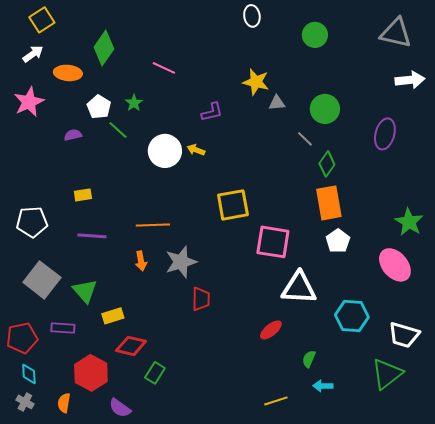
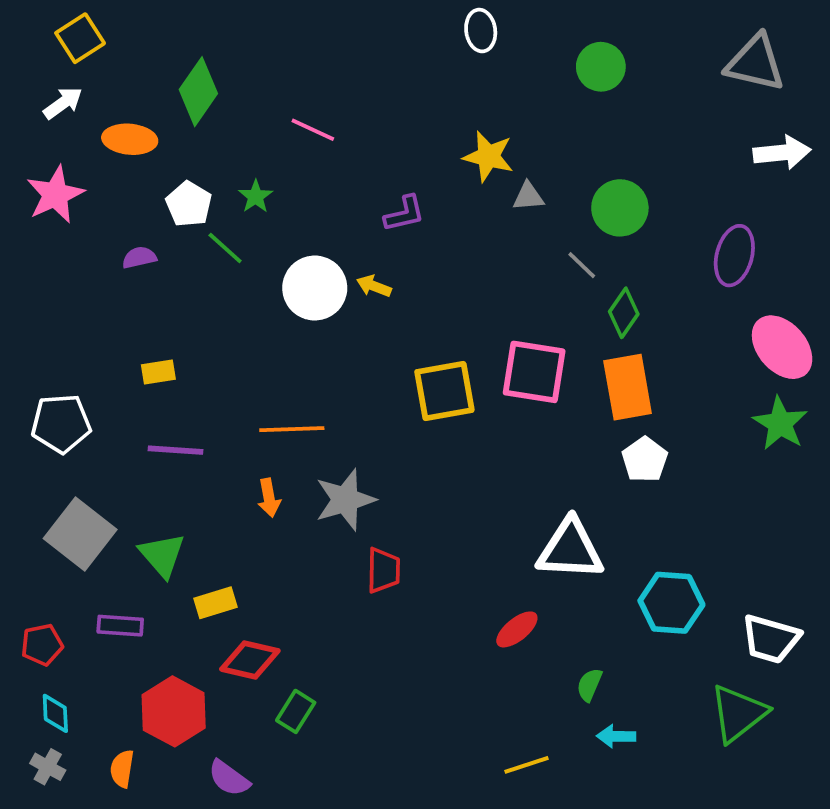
pink square: (273, 242) -> (534, 372), moved
pink ellipse: (395, 265) -> (782, 347), moved
red pentagon: (22, 338) -> (42, 645), size x0.7

